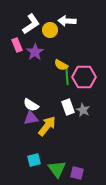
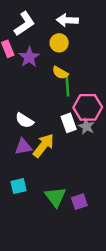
yellow circle: (50, 30) -> (59, 43), moved
pink hexagon: (84, 77) -> (88, 107), moved
purple triangle: (31, 118) -> (23, 147), moved
cyan square: (34, 160) -> (18, 186), moved
purple square: (77, 173) -> (79, 202), turned -32

